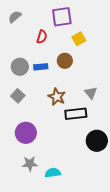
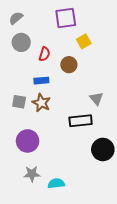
red semicircle: (42, 37) -> (45, 54), moved
gray circle: (20, 67) -> (21, 42), moved
blue rectangle: (41, 67) -> (41, 81), moved
gray square: (18, 96) -> (19, 102), turned -32
brown star: (57, 97) -> (41, 103), moved

